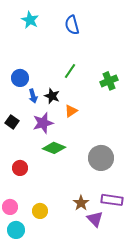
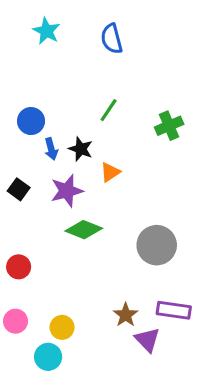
red circle: (20, 168) -> (19, 267), moved
cyan circle: (16, 230) -> (48, 357), moved

